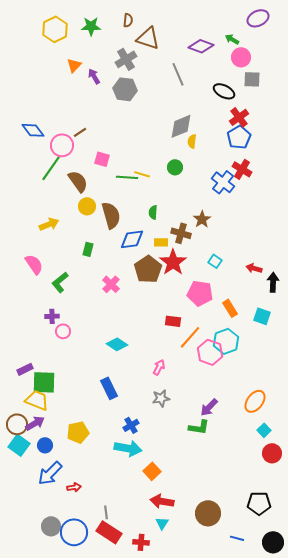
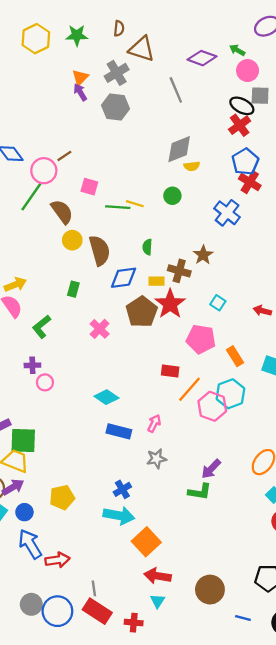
orange triangle: (74, 65) -> (80, 77), moved
black ellipse: (224, 91) -> (242, 106), moved
red cross: (239, 117) -> (240, 125), moved
yellow semicircle: (192, 141) -> (192, 166), turned -104
red cross: (242, 169) -> (250, 182), moved
yellow arrow: (49, 224) -> (15, 285), moved
blue rectangle: (109, 388) -> (119, 431), moved, turned -50
orange square: (152, 471) -> (146, 542), size x1.4
blue arrow: (50, 473) -> (30, 544), turned 104
red arrow: (74, 487) -> (57, 560), size x1.5

